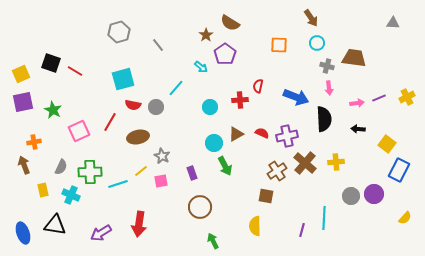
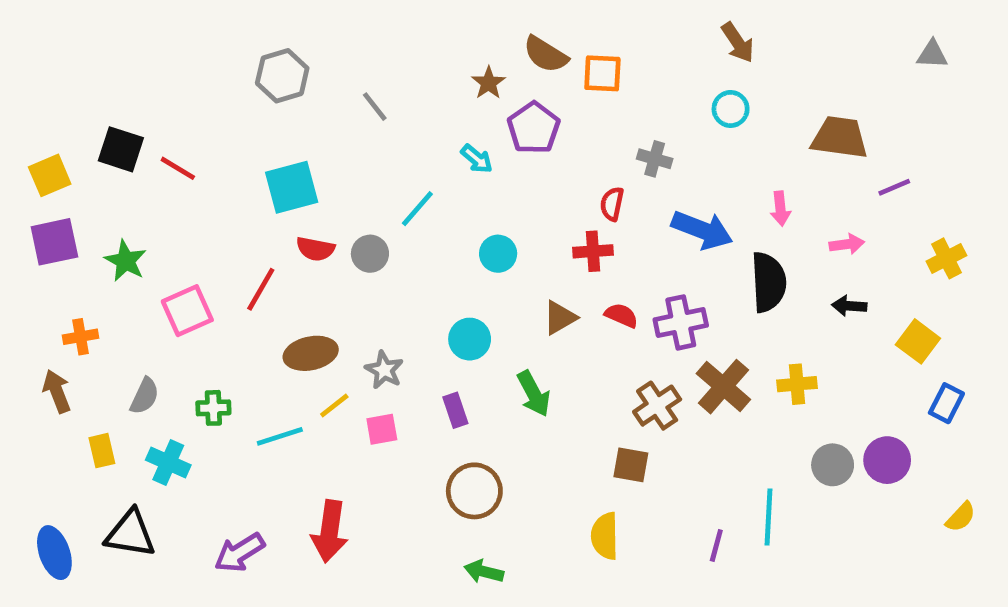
cyan circle: (317, 43) -> (731, 109), moved
orange square: (279, 45) -> (602, 73), moved
gray cross: (327, 66) -> (655, 159), moved
yellow cross: (407, 97) -> (946, 258), moved
purple line: (379, 98) -> (894, 187), moved
red cross: (240, 100) -> (593, 251), moved
brown ellipse: (138, 137) -> (311, 353), moved
cyan circle: (214, 143) -> (470, 339), moved
blue rectangle: (399, 170) -> (946, 403), size x0.7
green cross: (90, 172) -> (213, 408), size x0.6
green arrow: (213, 241) -> (484, 572), moved, turned -49

